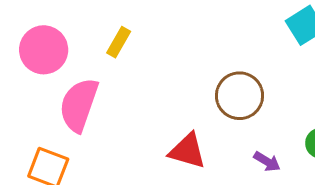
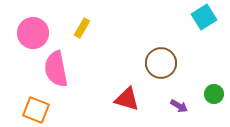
pink semicircle: (79, 105) -> (56, 69), turned -30

